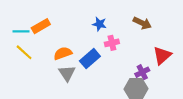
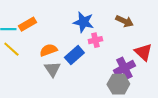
blue star: (99, 24) -> (83, 22), size x1.5
red triangle: (162, 55) -> (143, 52), turned -36
purple cross: (142, 72) -> (124, 68), size x1.5

